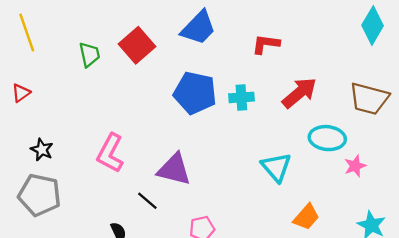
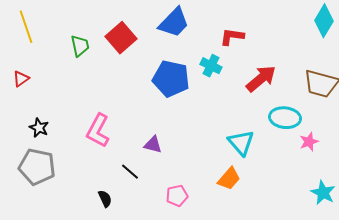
cyan cross: (241, 97) -> (211, 66), moved, turned 30
purple triangle: (174, 169) -> (153, 145), size x0.6
orange trapezoid: (306, 217) -> (229, 179), moved

